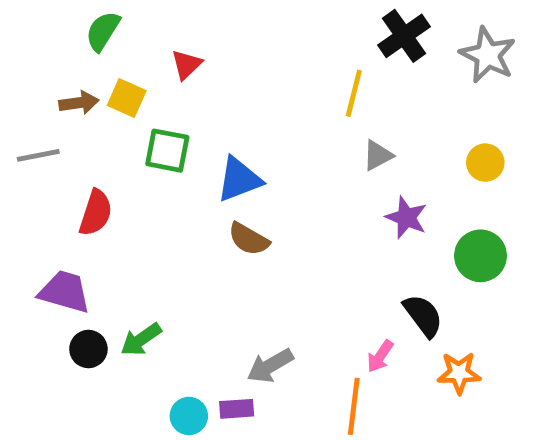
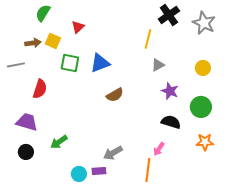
blue triangle: (239, 179) -> (100, 63), moved
brown semicircle: (249, 239) -> (115, 95), moved, turned -60
black semicircle: (423, 316) -> (171, 122), moved, turned -36
black circle: (88, 349) -> (26, 152), moved
orange star: (459, 373) -> (205, 142), moved

